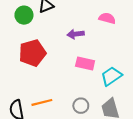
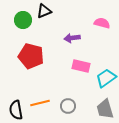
red pentagon: (32, 53) -> (31, 56), turned 30
gray circle: (81, 106) -> (68, 106), moved

